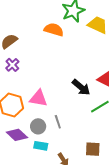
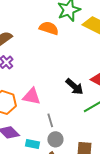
gray circle: (38, 126) -> (55, 139), moved

